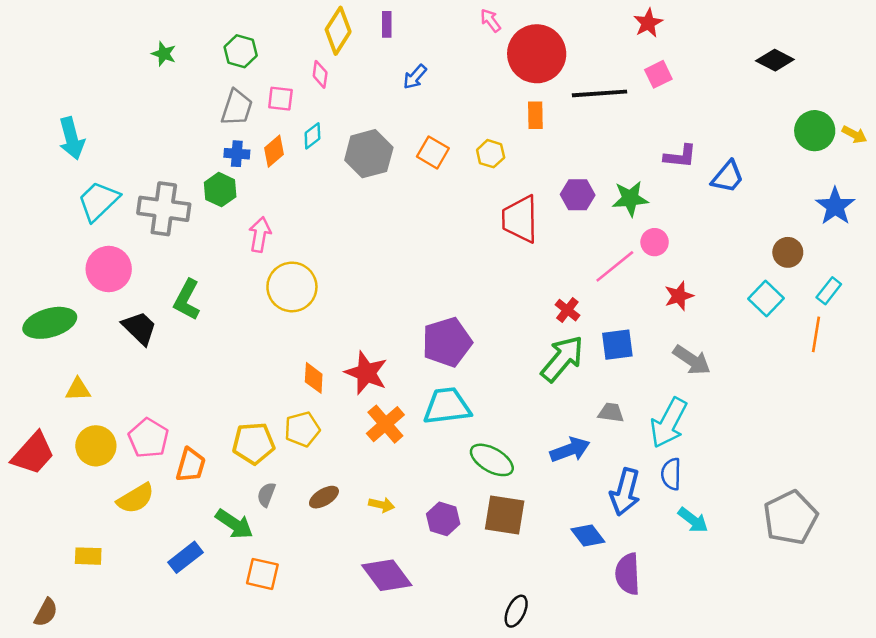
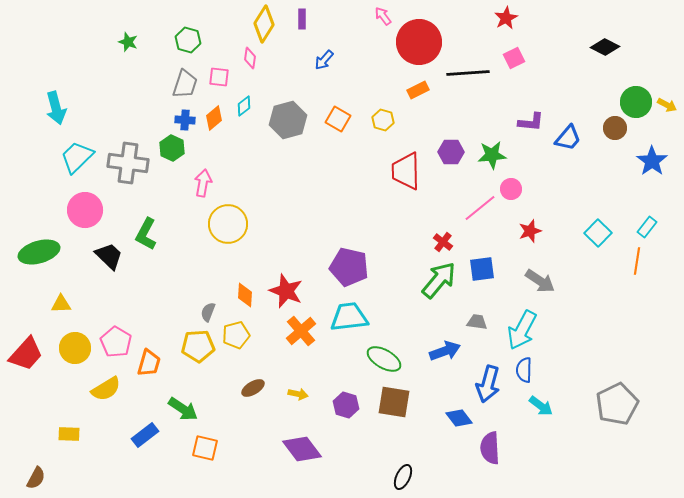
orange rectangle: (535, 115) -> (418, 90), turned 65
brown circle: (788, 252) -> (615, 128), moved
purple pentagon: (447, 342) -> (349, 267), turned 30
gray semicircle: (266, 495) -> (208, 312), moved

